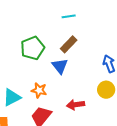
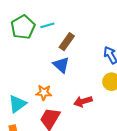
cyan line: (69, 16) -> (47, 25), moved
green pentagon: (33, 48) -> (23, 27), moved

